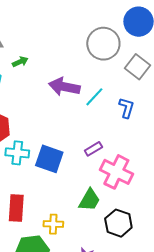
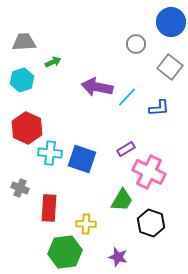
gray circle: (103, 44) -> (136, 44), size x0.6
blue L-shape: (126, 108) -> (159, 108), turned 70

